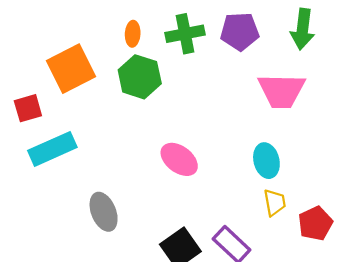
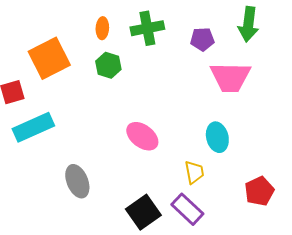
purple pentagon: (240, 31) -> (202, 39), moved, size x0.7
green hexagon: (140, 77) -> (108, 65), size x0.7
yellow trapezoid: (275, 202) -> (194, 172), moved

